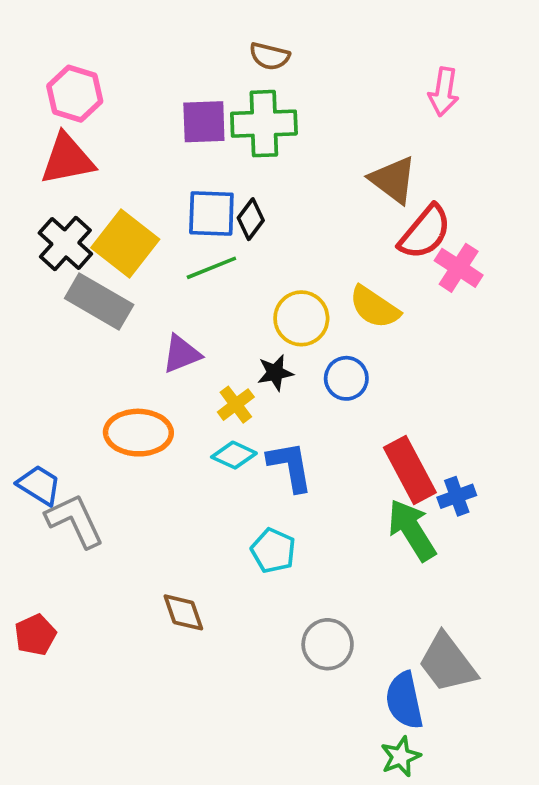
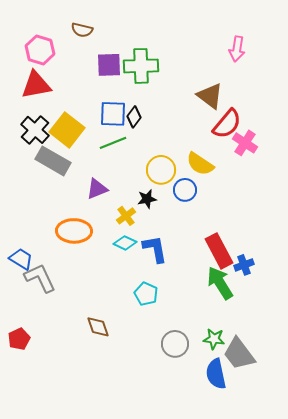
brown semicircle: (270, 56) -> (82, 30), moved
blue circle: (346, 378) -> (185, 190), moved
green star: (401, 757) -> (214, 339), moved, turned 30

